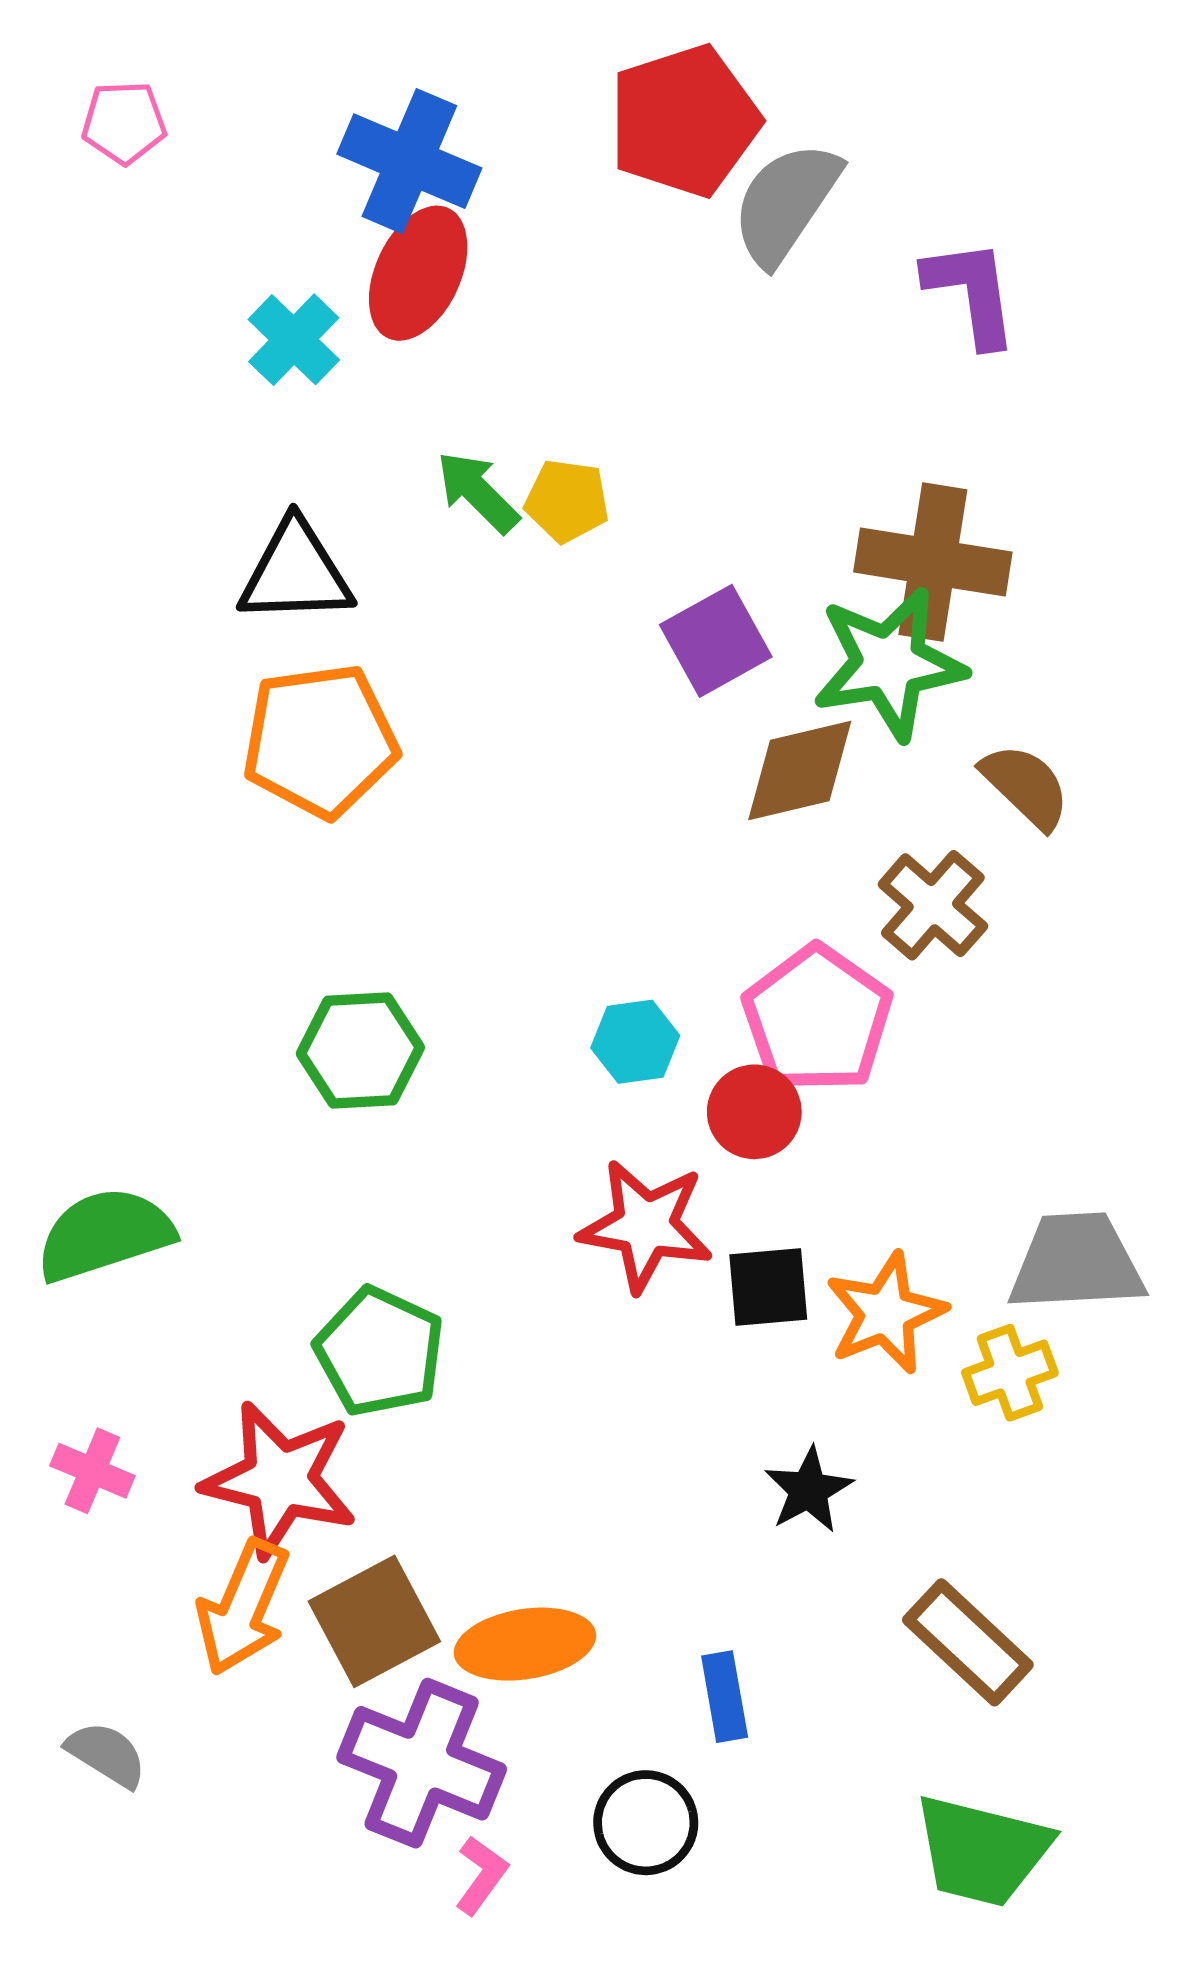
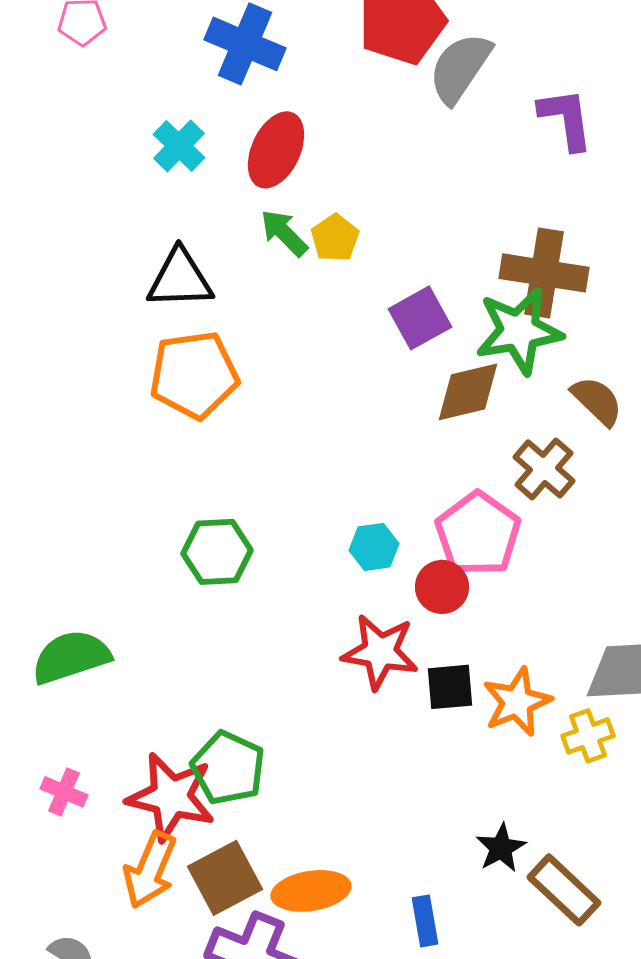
red ellipse: (418, 273) -> (276, 150), moved
yellow pentagon: (567, 501) -> (335, 238), turned 30
green pentagon: (380, 1352) -> (228, 768), moved
black star: (809, 1490) -> (501, 848), moved

